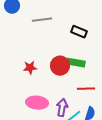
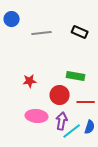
black rectangle: (79, 32) -> (80, 32), moved
red circle: (60, 66) -> (60, 95), moved

